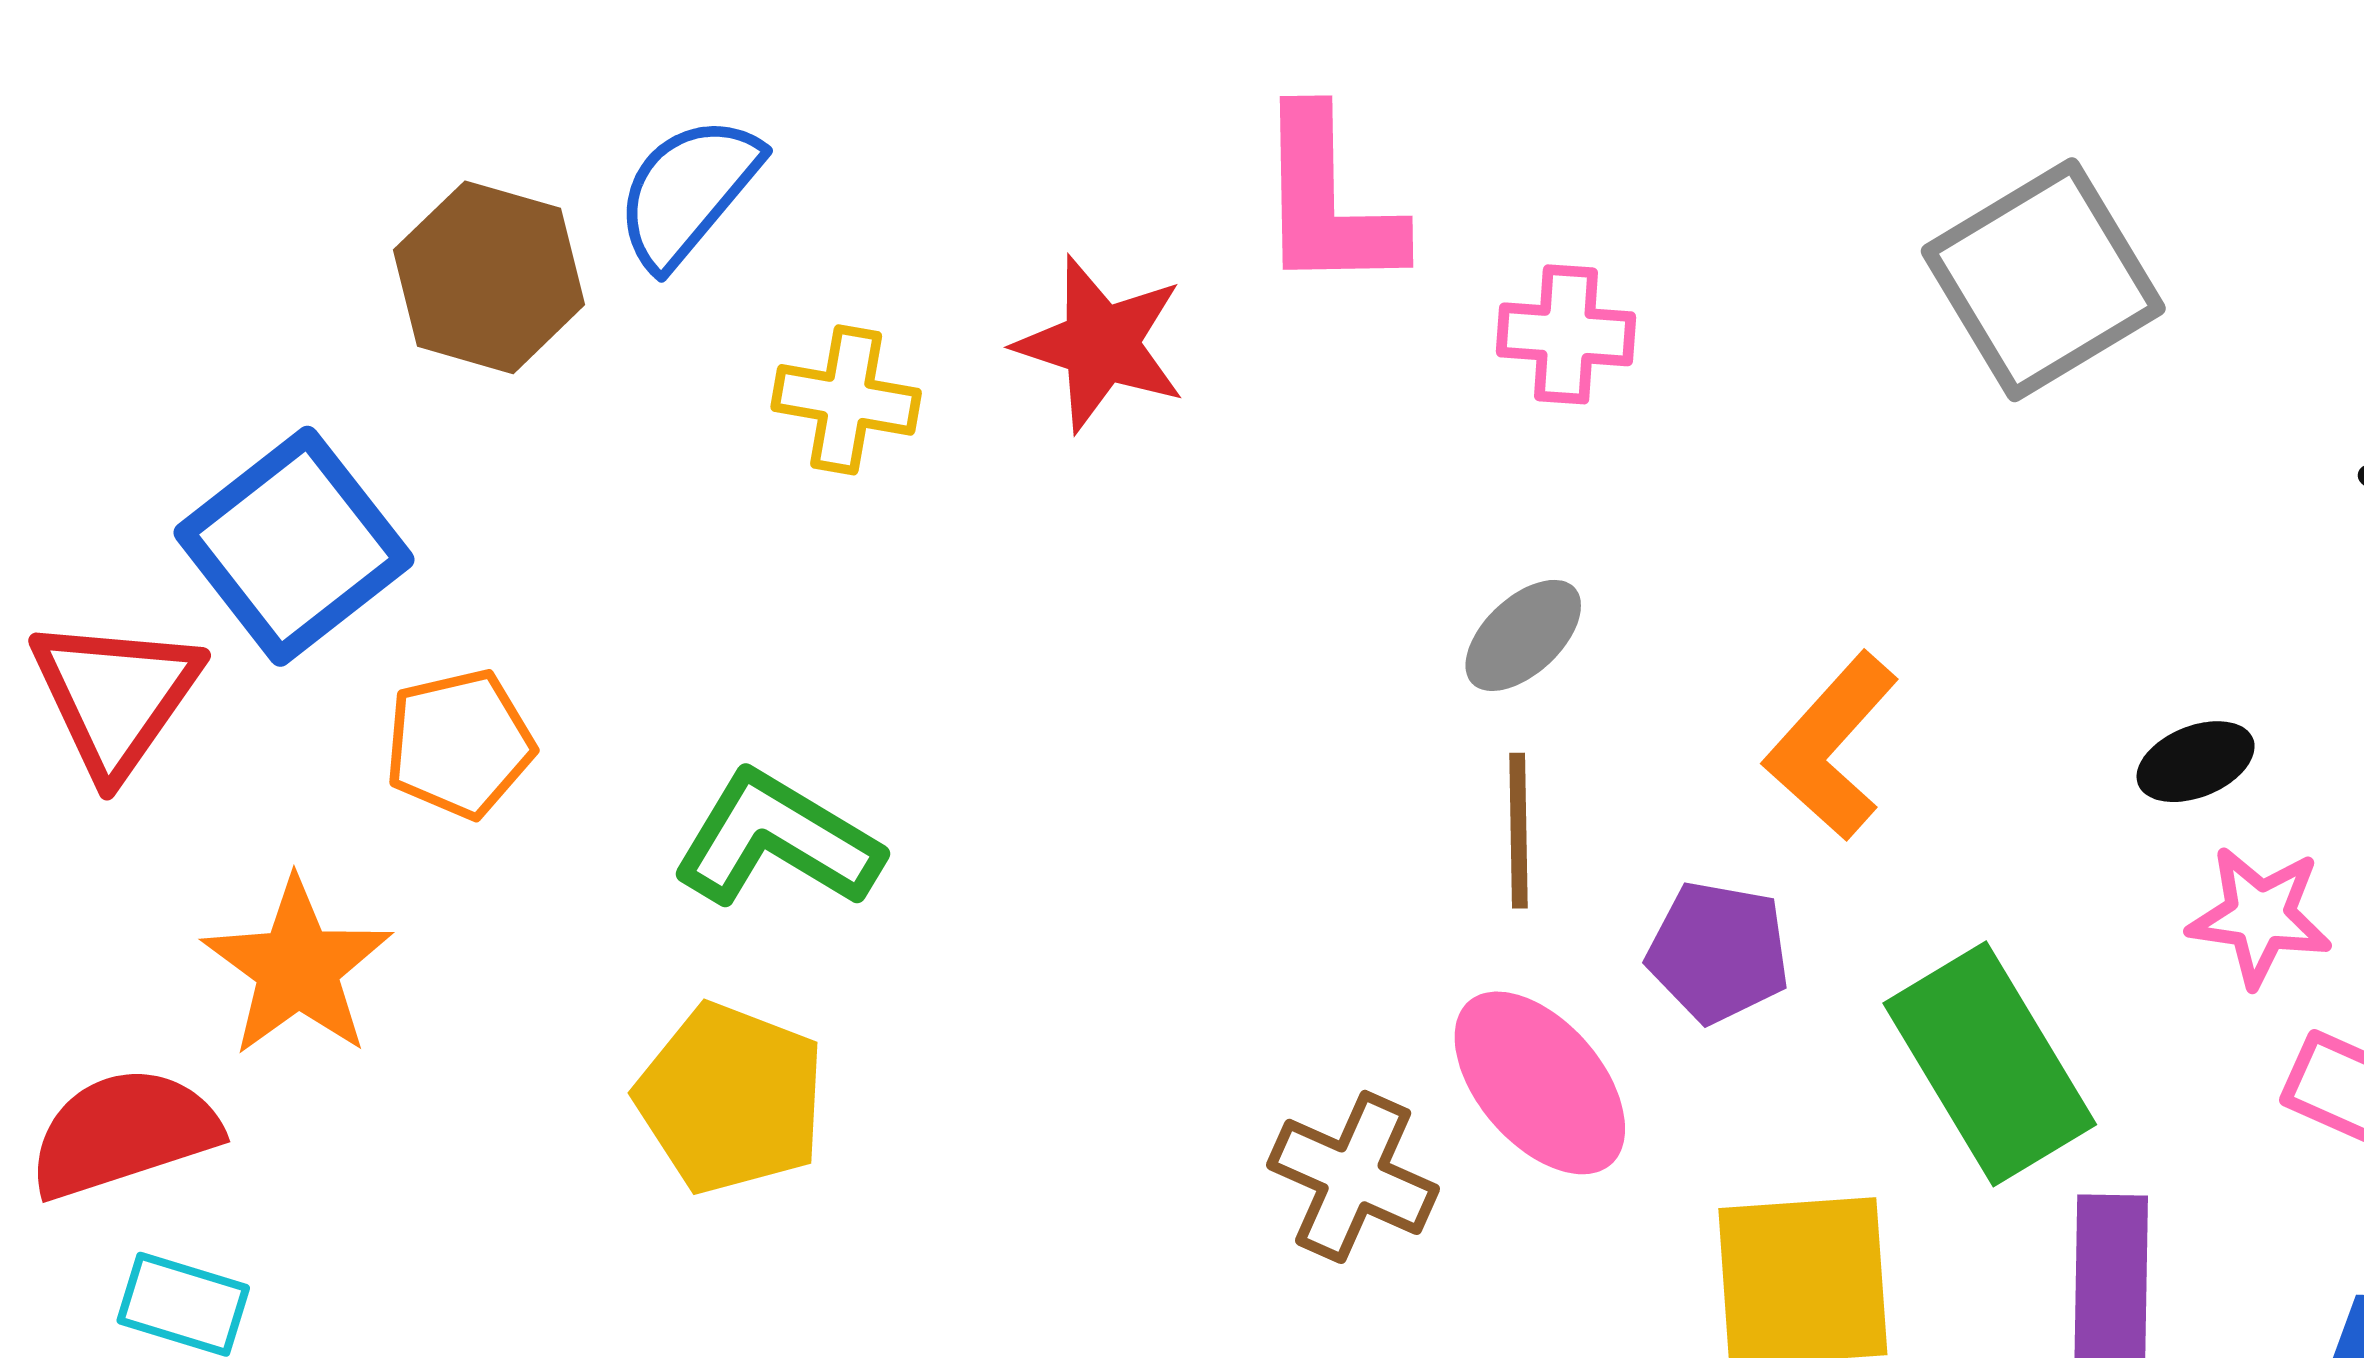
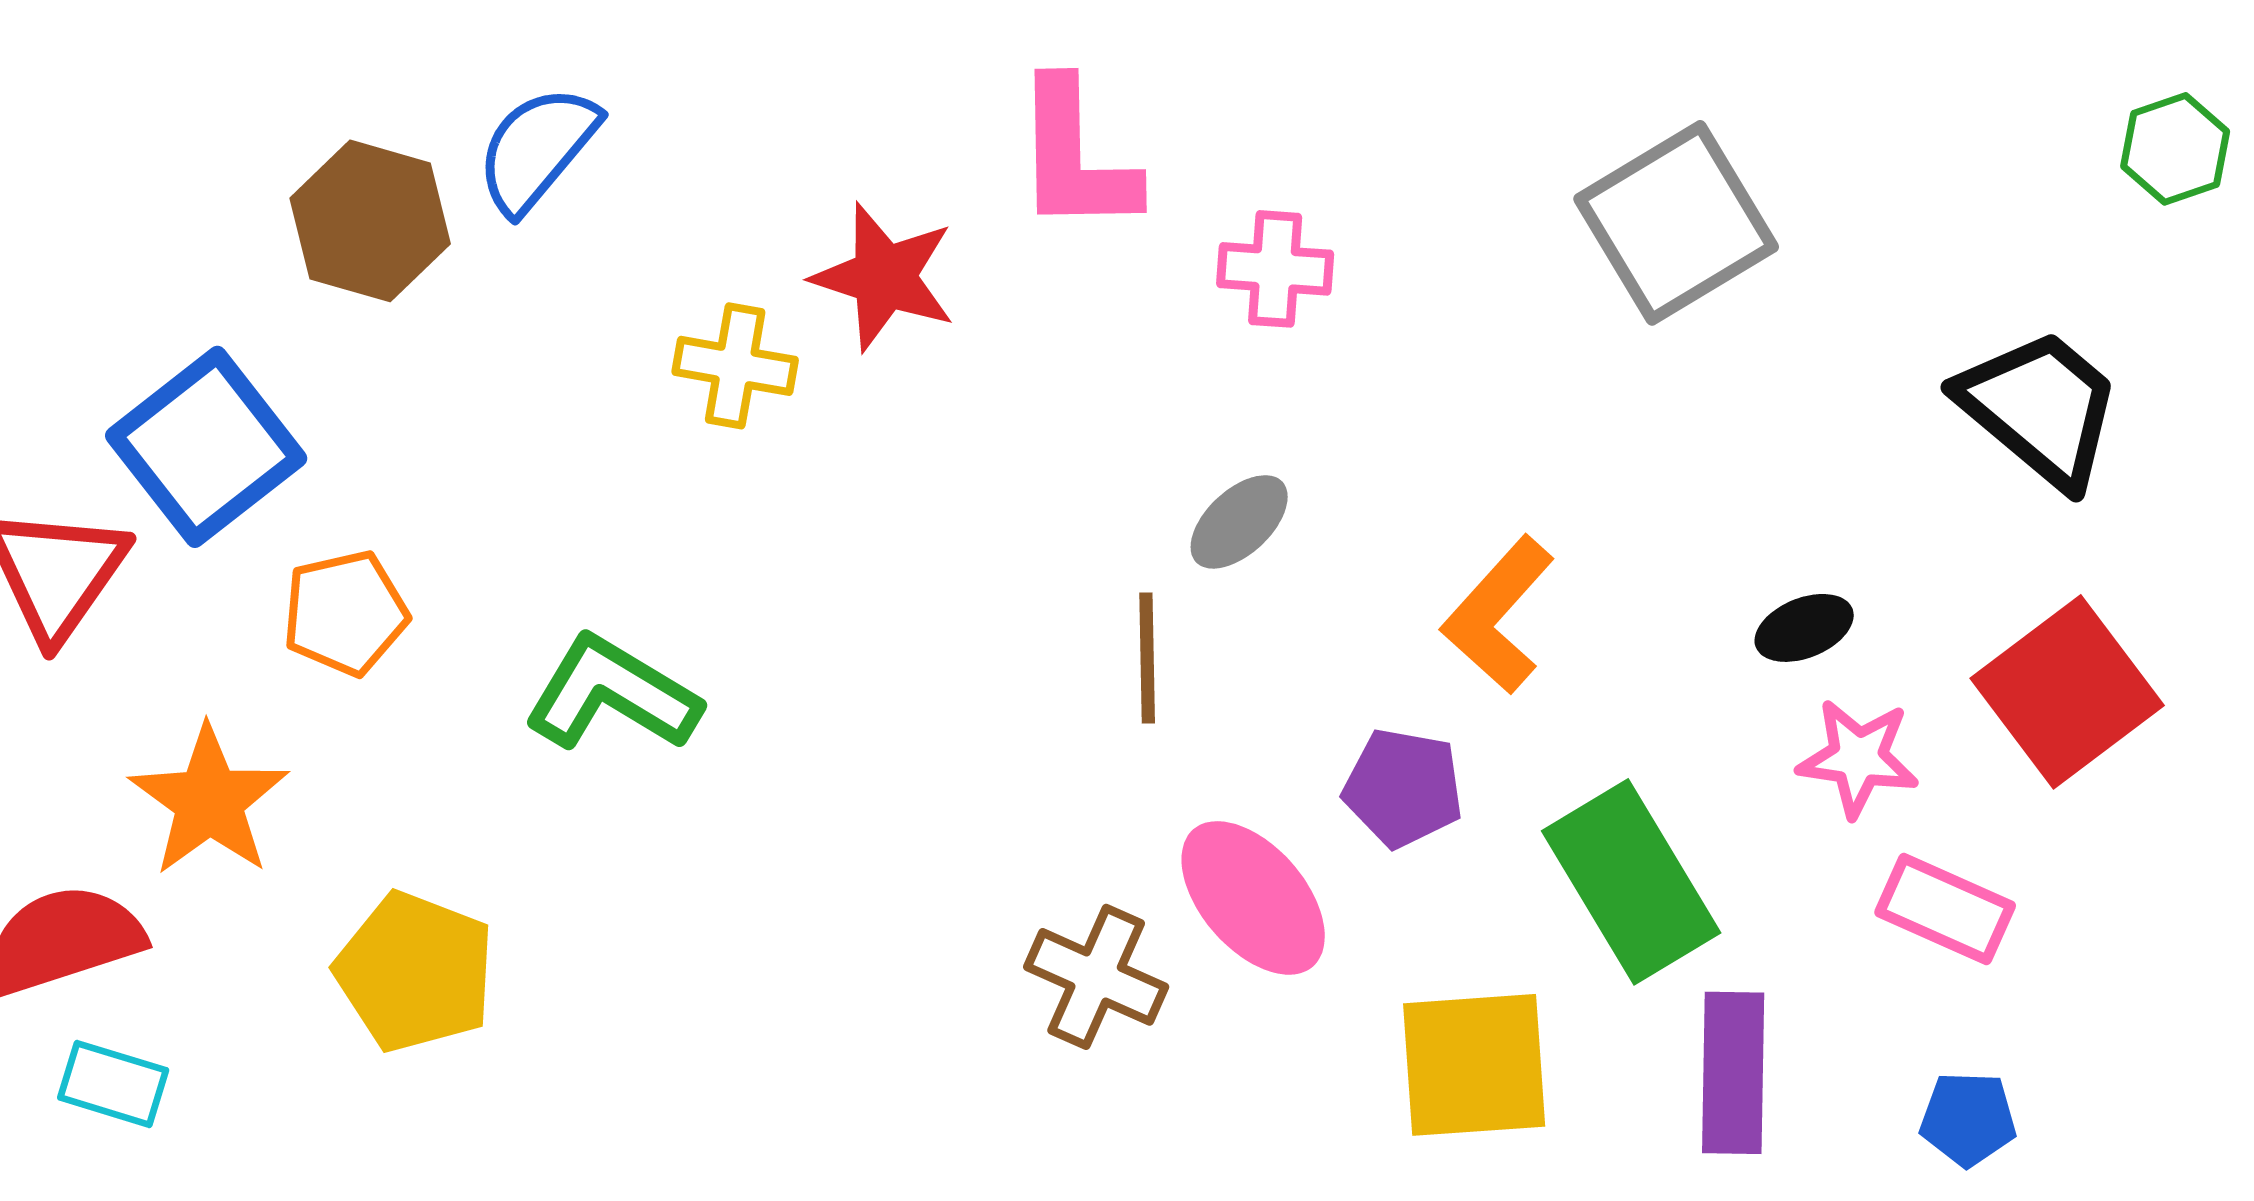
yellow cross: (846, 400) -> (735, 366), moved
brown line: (1518, 831) -> (1147, 658), moved
yellow pentagon: (731, 1098) -> (415, 972), moved

